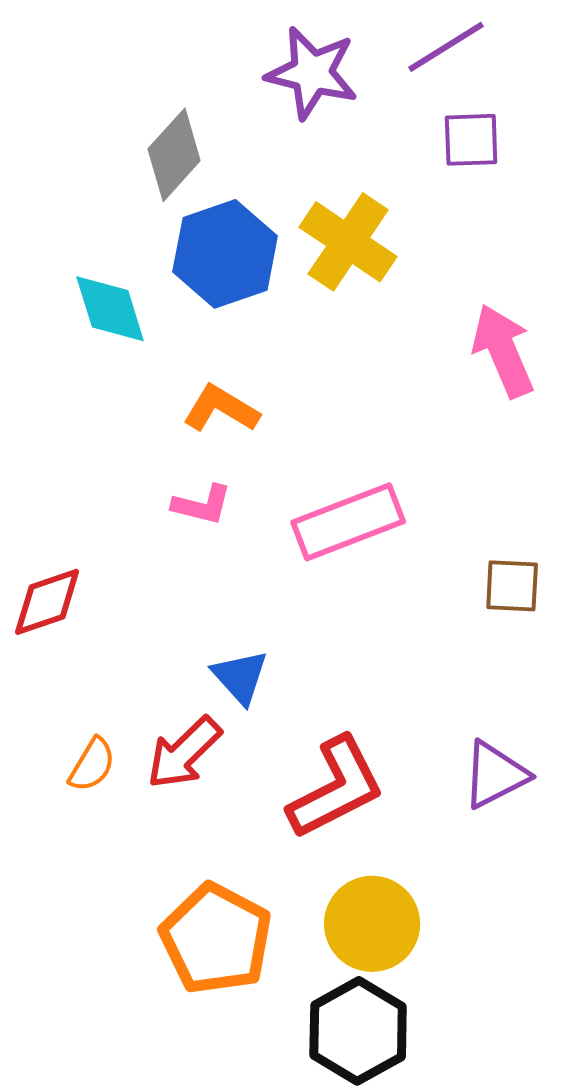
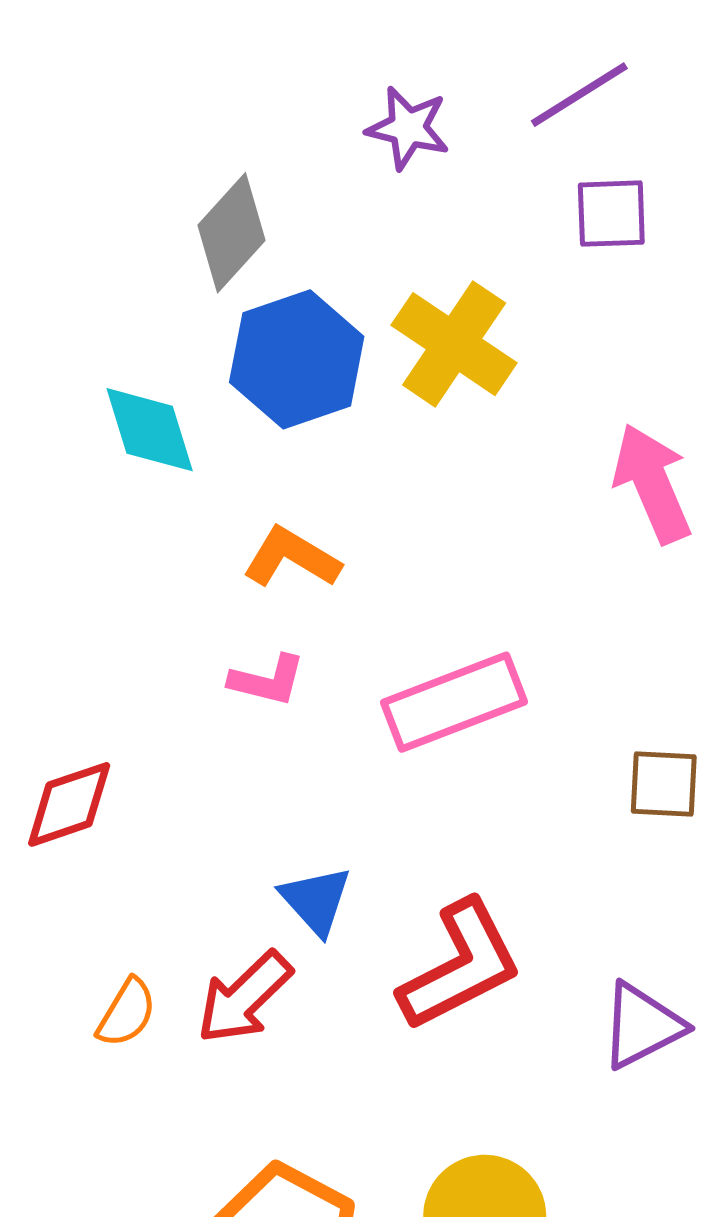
purple star: (312, 73) -> (408, 128), size x0.7
red L-shape: (336, 788) -> (460, 966), moved

